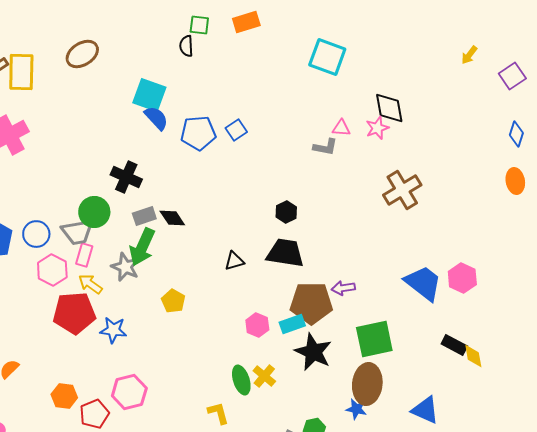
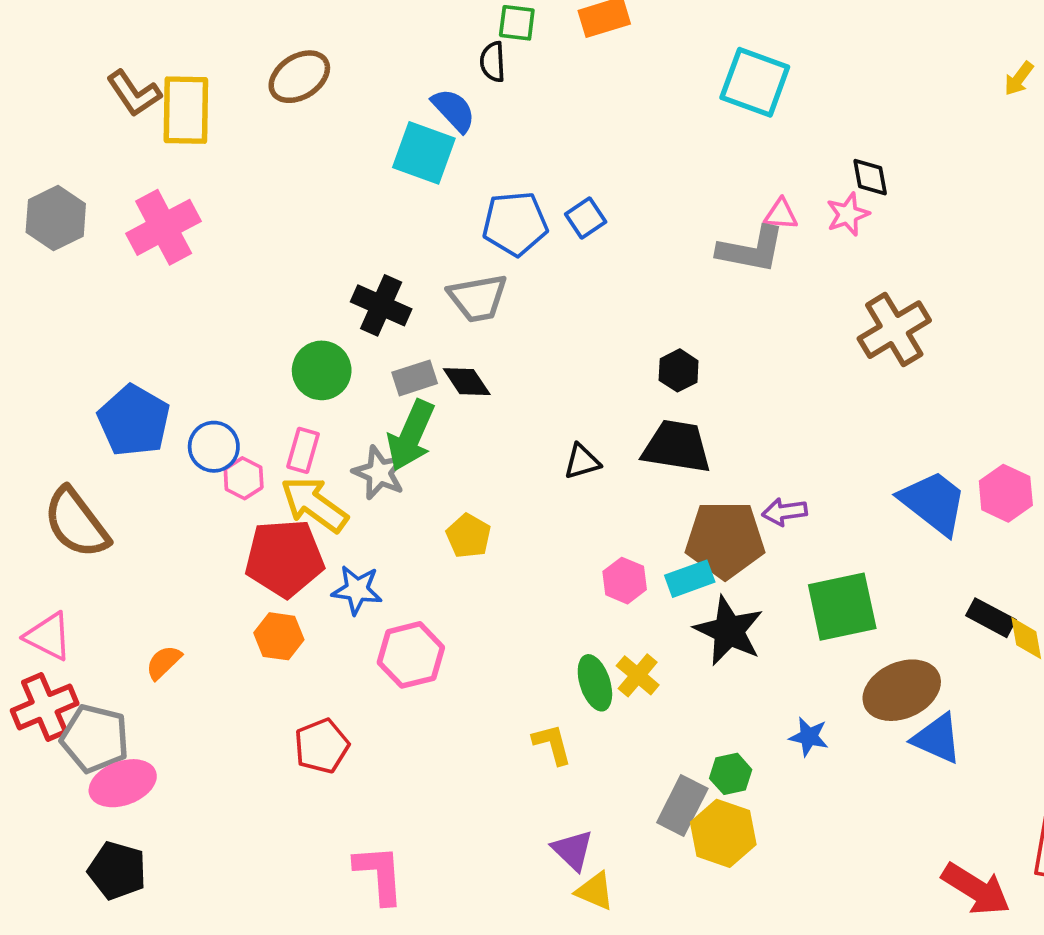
black diamond: (389, 108) -> (870, 177), size x0.7
blue semicircle: (156, 118) -> (454, 110), moved
gray L-shape: (325, 147) -> (751, 250), size x1.5
gray trapezoid: (77, 232) -> (478, 298), moved
blue circle: (36, 234) -> (214, 447), moved
pink hexagon: (52, 270) -> (244, 478), size x0.7
yellow arrow: (90, 284) -> (314, 504), size x1.5
brown ellipse: (367, 384) -> (902, 690), moved, turned 60
pink hexagon: (129, 392) -> (411, 655), moved
orange hexagon: (64, 396) -> (279, 636), moved

